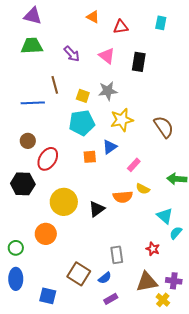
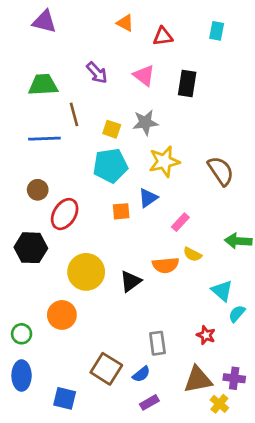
green trapezoid: (32, 46) -> (43, 85), moved

